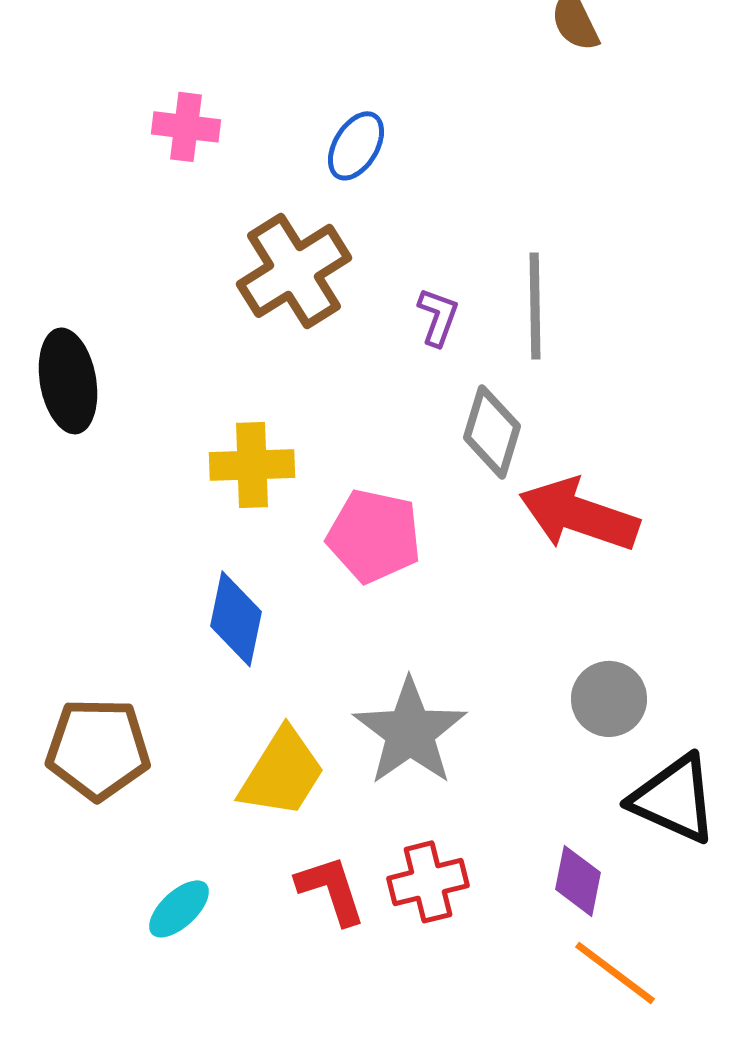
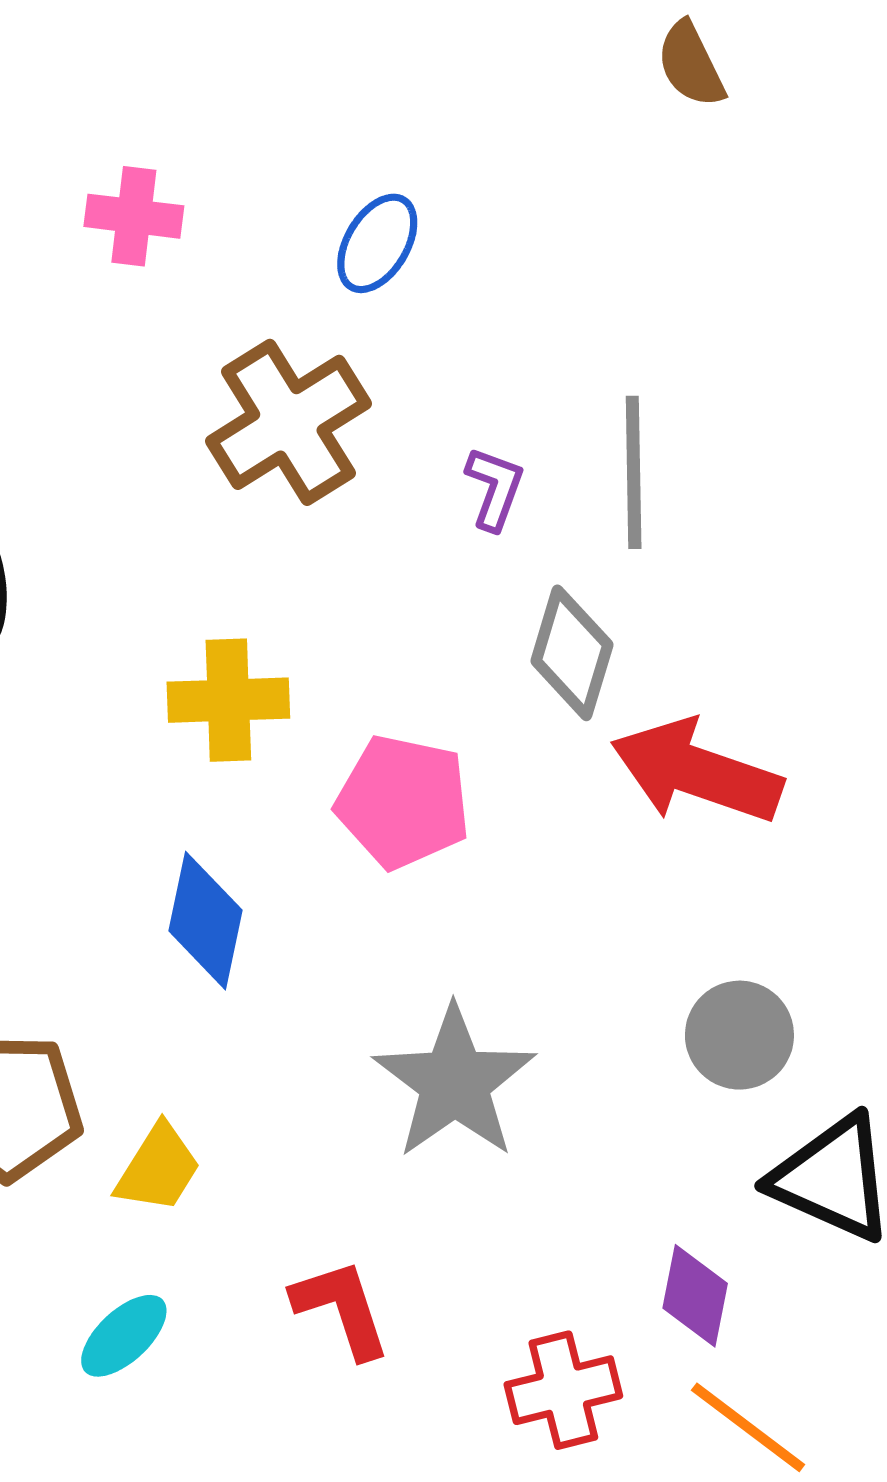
yellow trapezoid: (282, 773) -> (158, 1168), moved, size x0.7
red cross: (428, 882) -> (563, 1390), moved

